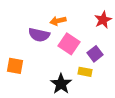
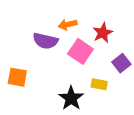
red star: (103, 20) -> (103, 33), moved
purple square: (95, 54) -> (121, 63), moved

